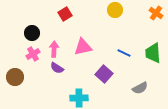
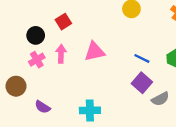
red square: (65, 14) -> (63, 22), moved
purple semicircle: (57, 68) -> (43, 107), moved
purple square: (104, 74) -> (142, 83), moved

